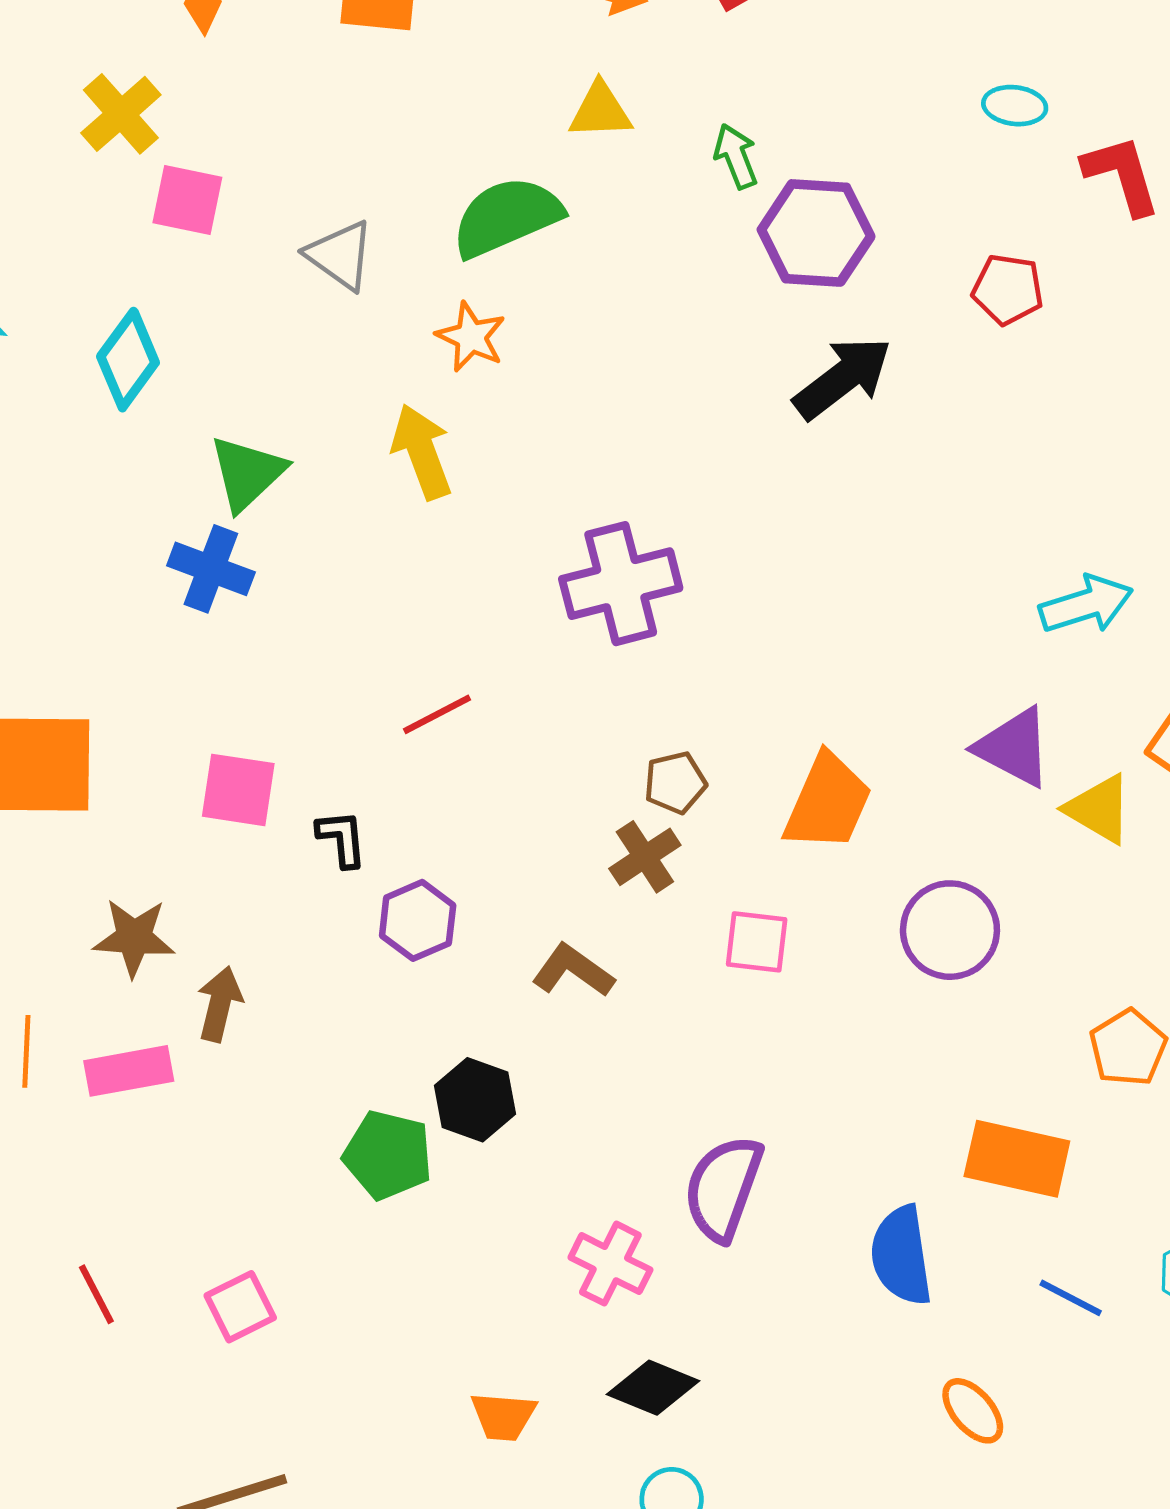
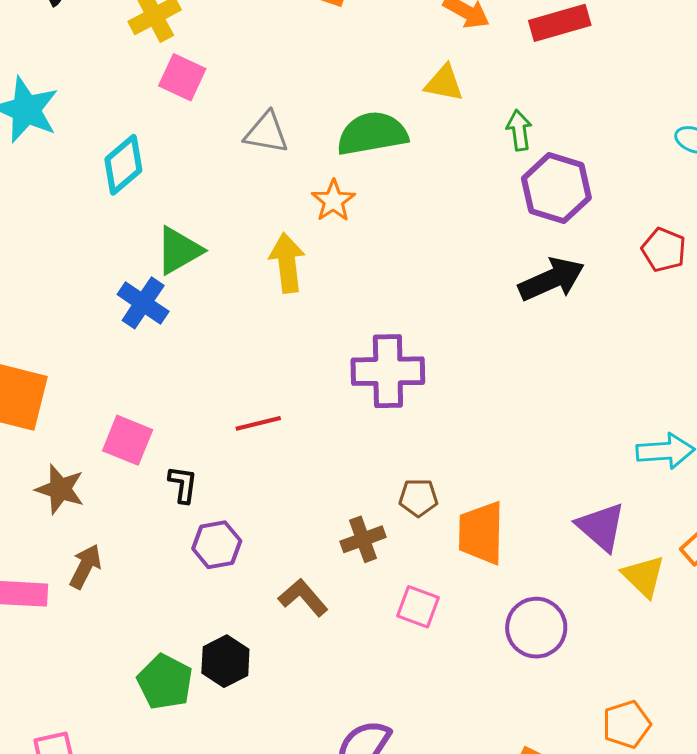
gray triangle: (340, 255) -> (266, 133), turned -39
brown pentagon: (675, 783) -> (418, 498), moved
orange trapezoid: (828, 802) -> (481, 533), turned 144
brown star: (134, 938) -> (60, 489), moved

